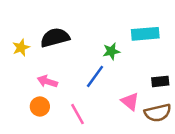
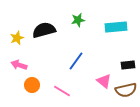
green star: (111, 51) -> (78, 20), moved
pink arrow: (47, 81) -> (19, 65), moved
pink line: (77, 114) -> (62, 91), turned -30

